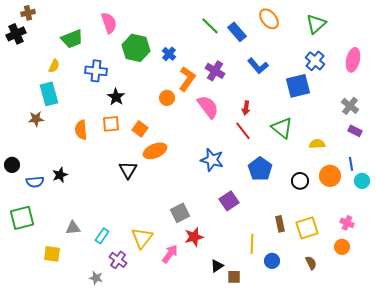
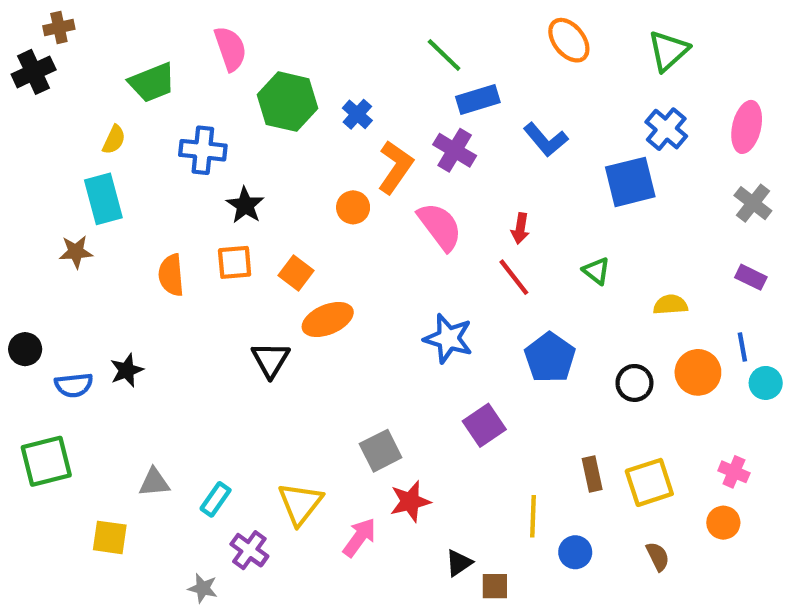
blue rectangle: (237, 32) -> (478, 99), moved, turned -66
gray cross: (350, 106) -> (753, 203), moved
green triangle: (282, 128) -> (596, 271), size x0.6

